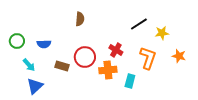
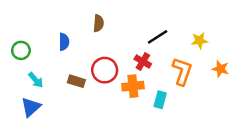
black line: (139, 24) -> (158, 37), moved
blue semicircle: (44, 44) -> (64, 42), moved, turned -88
blue triangle: (35, 86) -> (31, 107), moved

